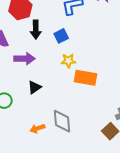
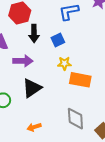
black triangle: (34, 87) -> (32, 88), size x1.5
gray diamond: (62, 121) -> (75, 119), moved

